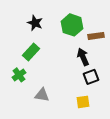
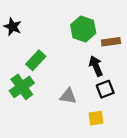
black star: (35, 23) -> (13, 27), moved
green cross: (19, 75) -> (22, 87), size x1.5
gray triangle: (42, 95) -> (68, 96), moved

